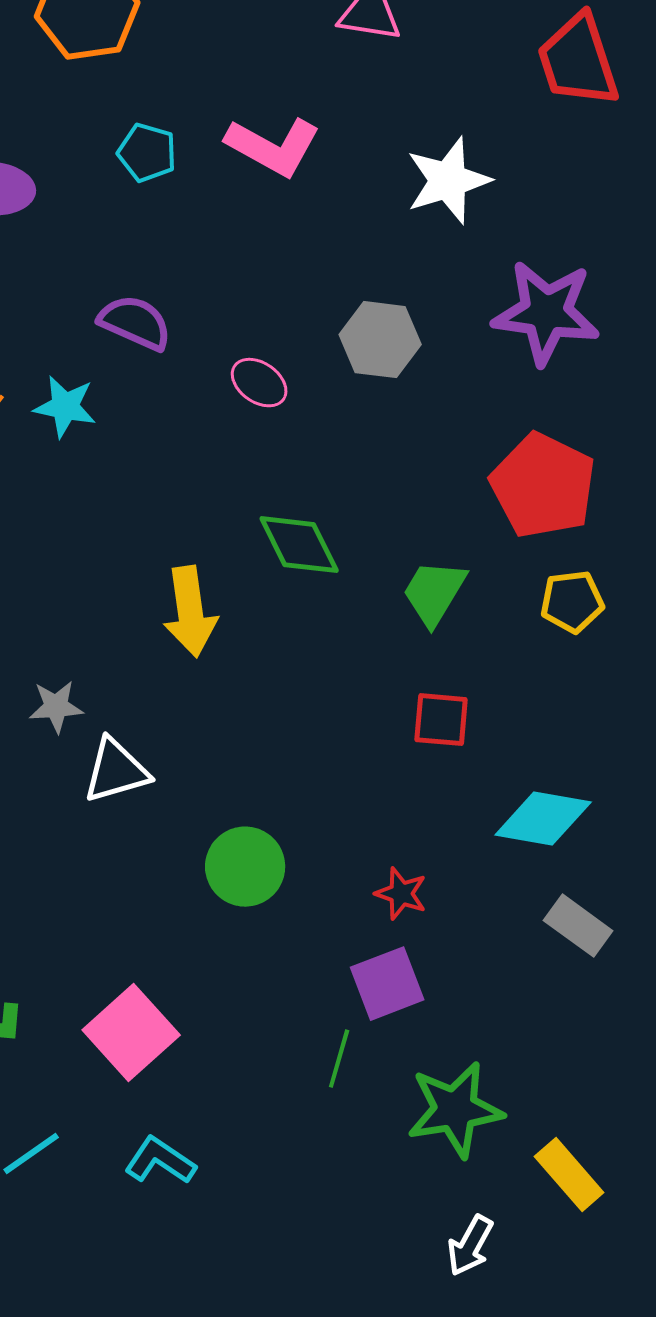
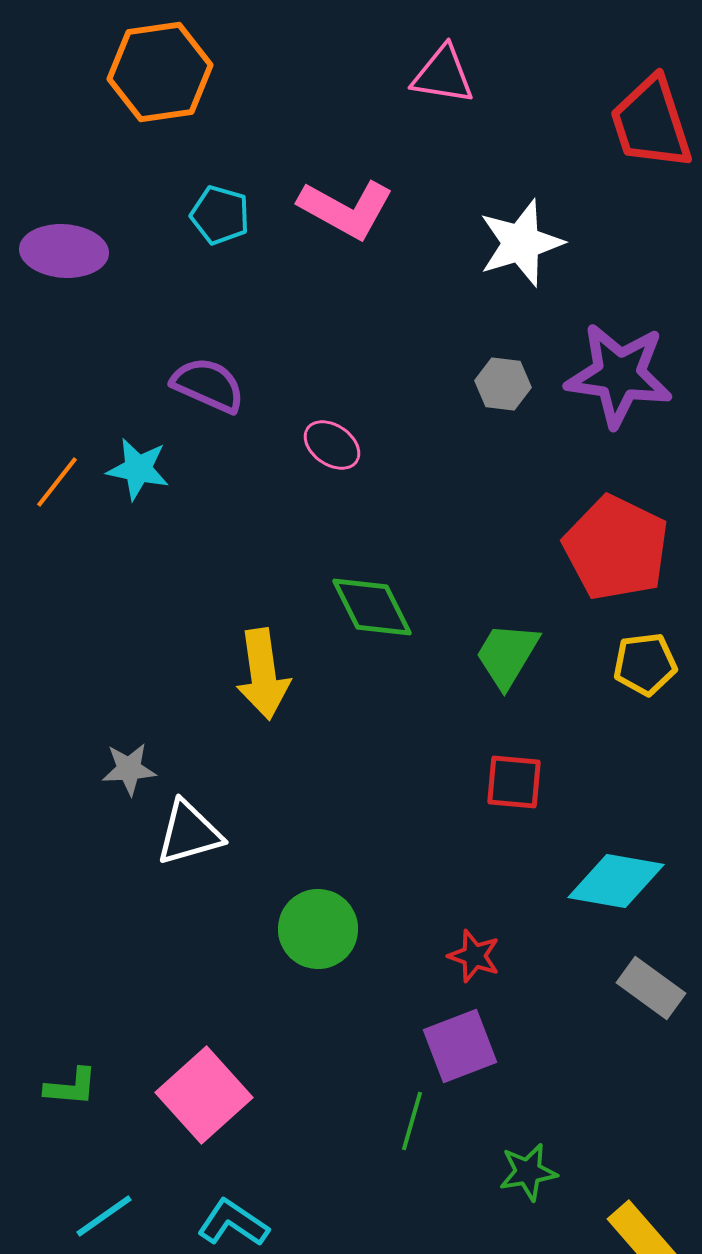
gray hexagon: (380, 340) -> (503, 384), moved, size x0.7
green star: (455, 1110) -> (528, 1172), size x0.6

